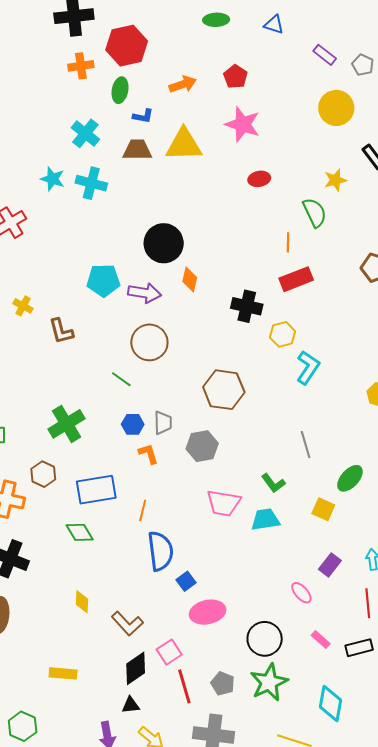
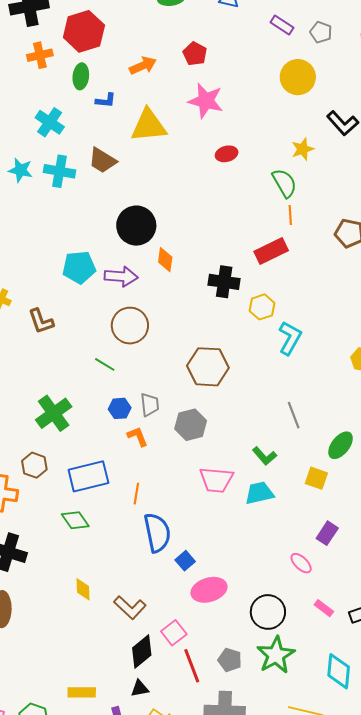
brown trapezoid: (137, 150) -> (103, 160), moved, turned -144
orange line: (288, 242) -> (290, 215), moved
yellow rectangle: (63, 673) -> (82, 692), moved

